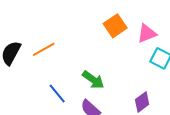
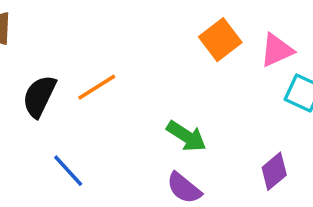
blue line: (57, 93) -> (68, 171), moved

